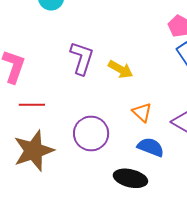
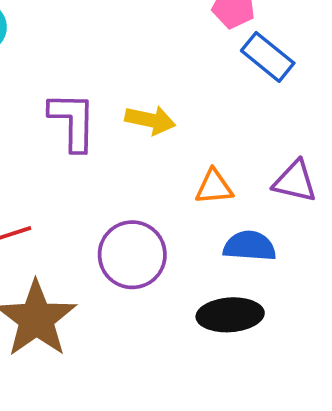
orange triangle: (142, 112) -> (214, 187), turned -30

